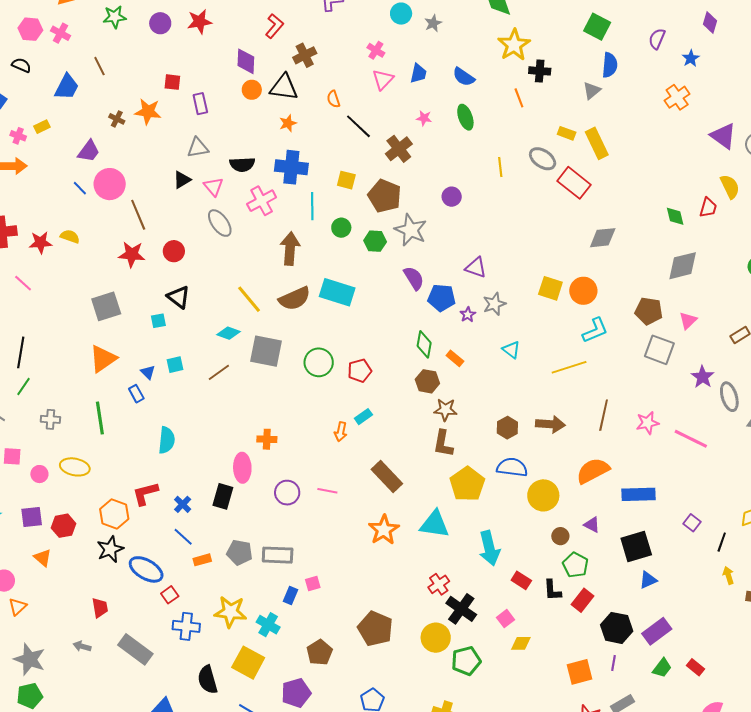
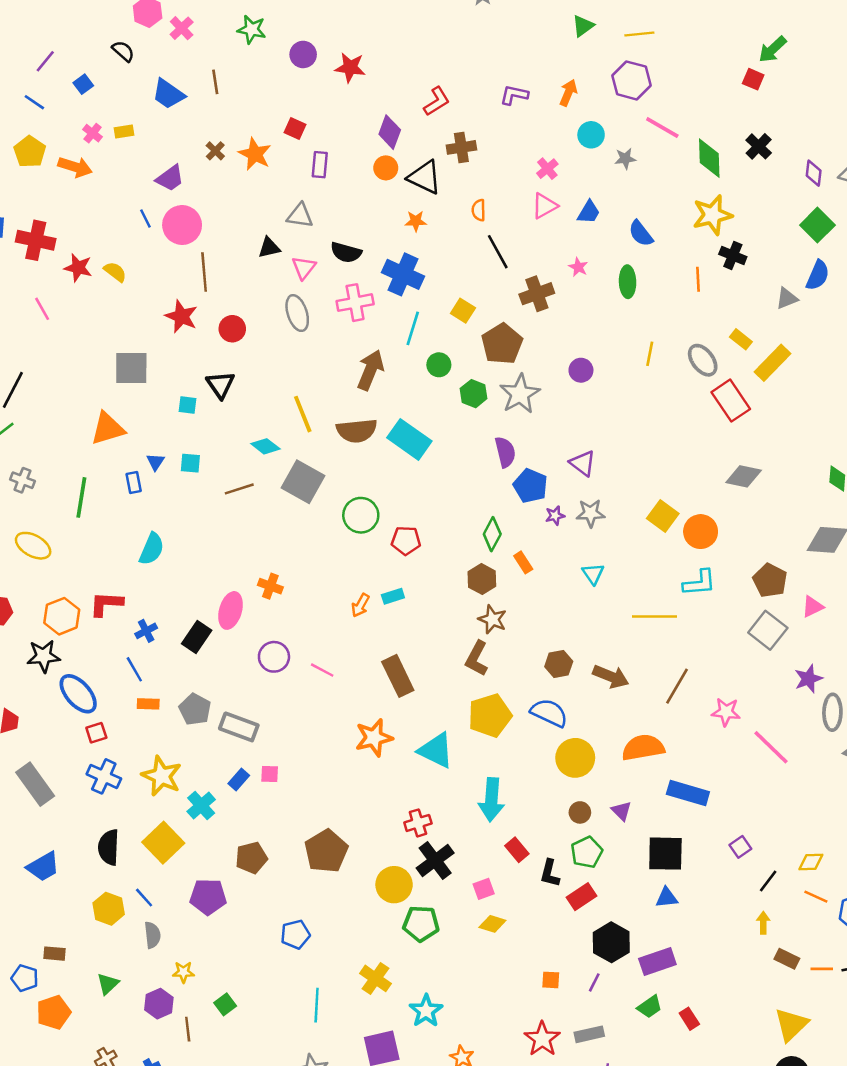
blue trapezoid: (67, 87) -> (168, 94), turned 80
yellow rectangle: (597, 143) -> (773, 363), turned 52
orange square: (580, 672) -> (551, 980), size x0.6

